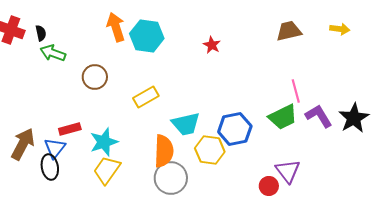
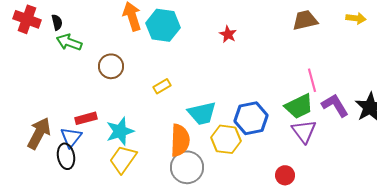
yellow rectangle: (146, 97) -> (162, 86), size x0.7
purple triangle: (288, 171) -> (304, 131), moved

